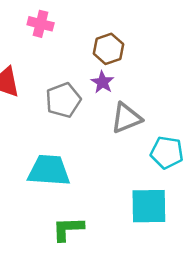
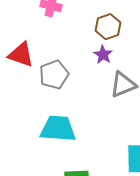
gray pentagon: (63, 100) -> (54, 75), moved

